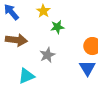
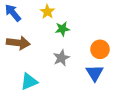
gray star: (47, 55) -> (61, 58), moved

